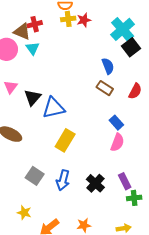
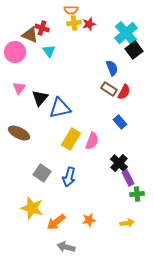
red cross: (35, 24) -> (42, 28), turned 32
cyan triangle: (33, 48) -> (49, 51), moved
red semicircle: (135, 91) -> (124, 92), moved
pink semicircle: (117, 142) -> (92, 141), moved
black cross: (95, 183) -> (119, 163), moved
yellow star: (24, 213) -> (32, 208), size x1.6

